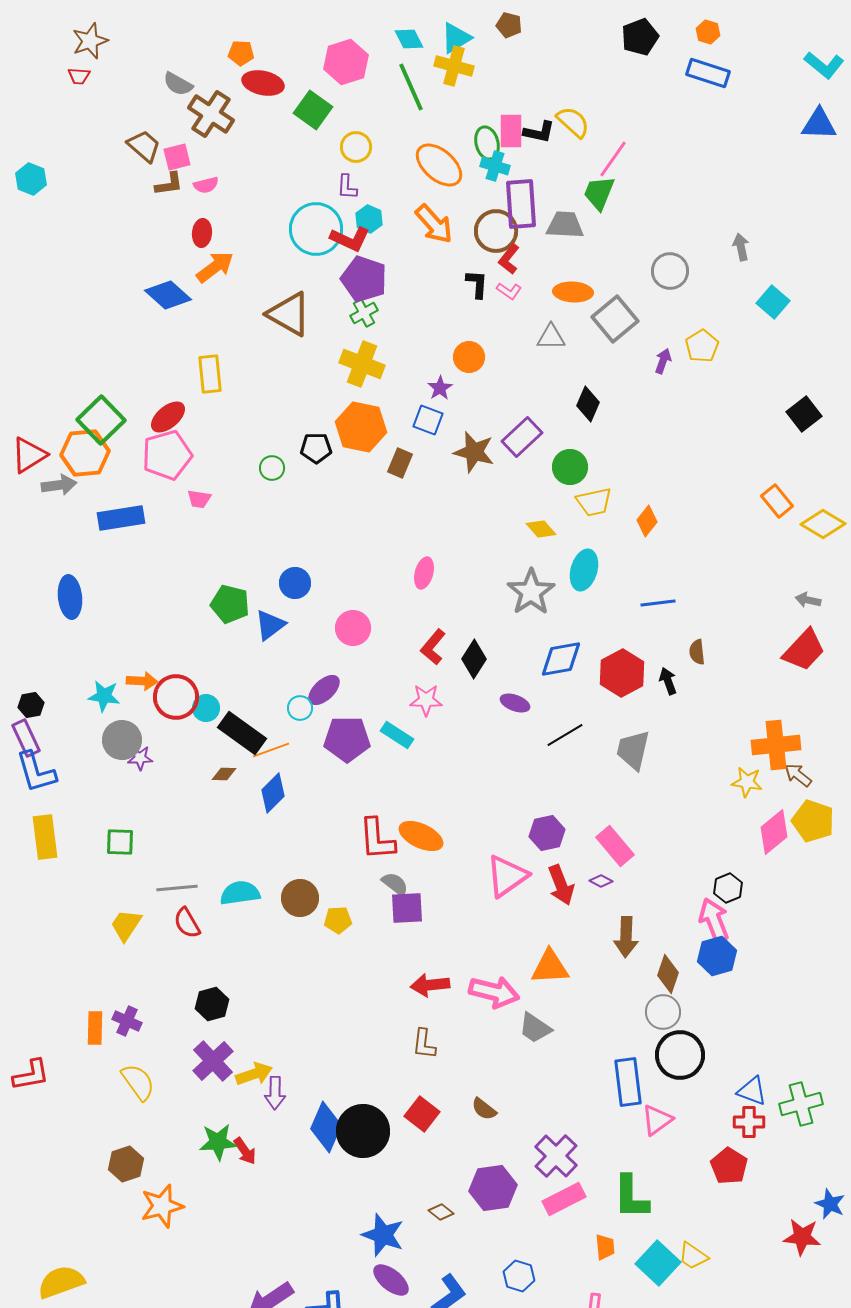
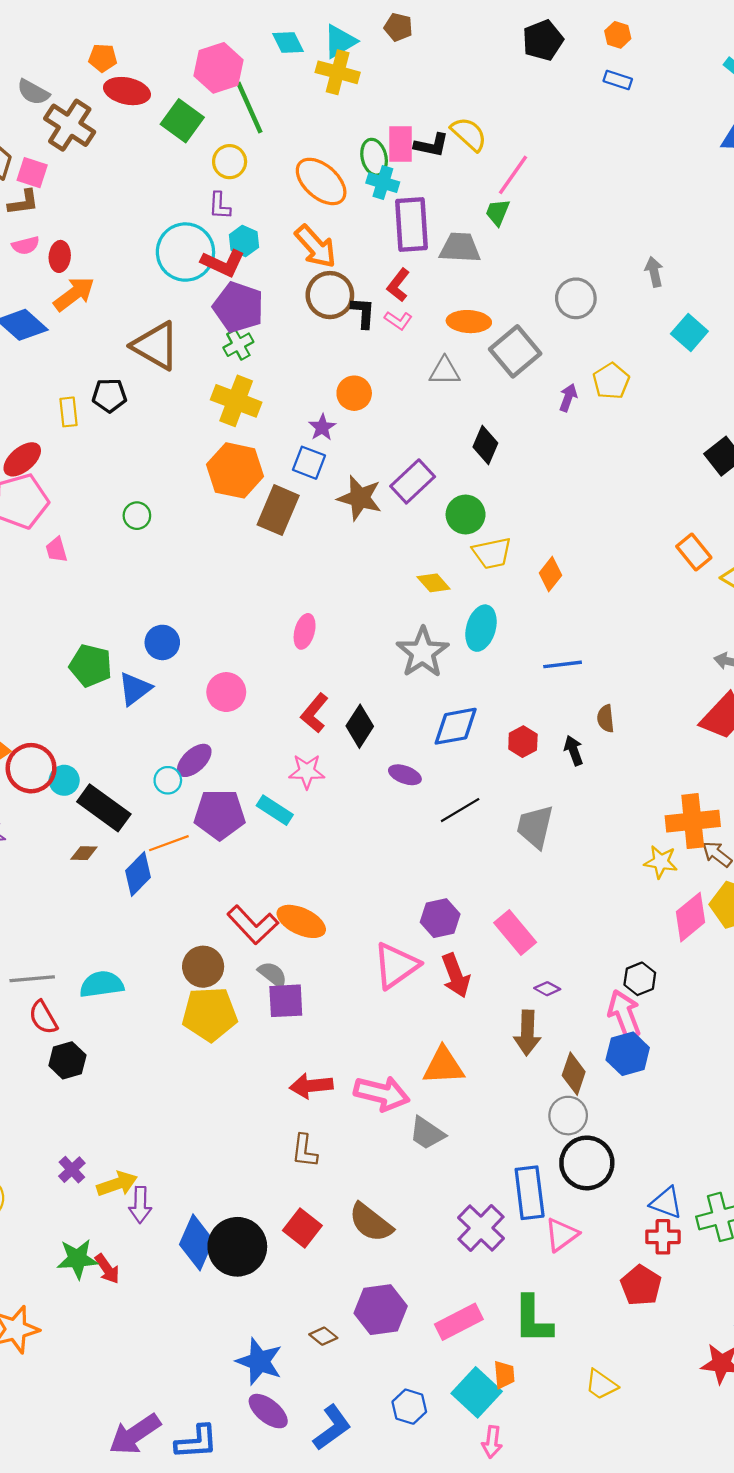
blue rectangle: (708, 73) -> (618, 80), size x0.6
green line: (411, 87) -> (249, 108), moved
pink square: (177, 157) -> (32, 173), turned 32
pink semicircle: (206, 185) -> (26, 245), moved
green trapezoid: (599, 193) -> (498, 212), size x0.7
brown circle: (496, 231) -> (330, 295), moved
yellow rectangle: (210, 374) -> (69, 412), size x0.7
black pentagon: (316, 448) -> (109, 395), moved
brown rectangle: (400, 463) -> (278, 510), size x1.5
pink trapezoid: (199, 499) -> (56, 550), turned 65
red hexagon: (622, 673) -> (523, 742), size x0.6
orange line: (271, 750) -> (169, 843), moved
red L-shape: (377, 839) -> (253, 925), turned -39
purple diamond: (601, 881) -> (547, 989), moved
brown circle: (300, 898) -> (203, 967), moved
yellow pentagon: (338, 920) -> (210, 1014), size x1.8
black hexagon: (212, 1004) -> (67, 1060), moved
purple cross: (213, 1061) -> (72, 1170), size x0.6
brown semicircle: (484, 1109) -> (371, 1223), size x1.6
purple cross: (556, 1156) -> (481, 1228), moved
cyan square: (658, 1263) -> (477, 1392), moved

